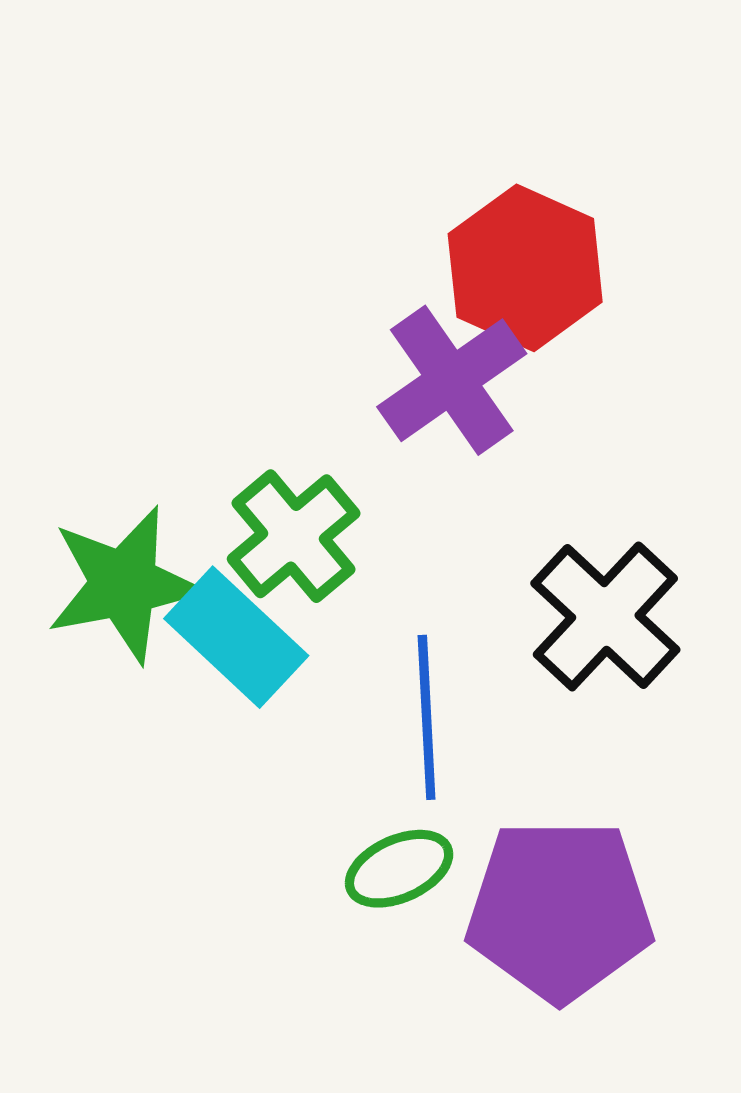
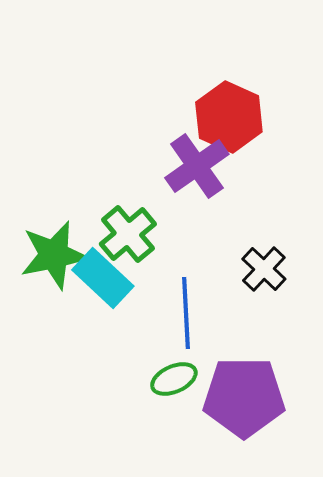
black cross: (605, 616) -> (264, 269), size x0.7

